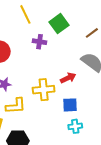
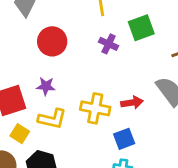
blue square: (70, 105) -> (124, 139), turned -35

